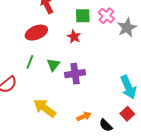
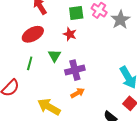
green triangle: (53, 65) -> (54, 56), moved
orange arrow: (84, 116) -> (78, 93), moved

